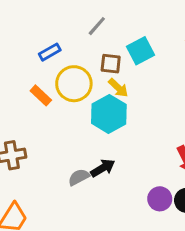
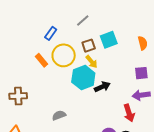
blue rectangle: (50, 52) -> (51, 33), turned -32
brown square: (111, 64) -> (89, 46), turned -32
black arrow: (103, 168) -> (102, 87), moved

